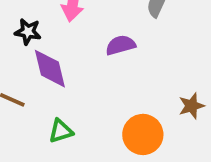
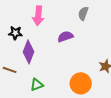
purple diamond: (50, 69) -> (28, 52), turned 40

